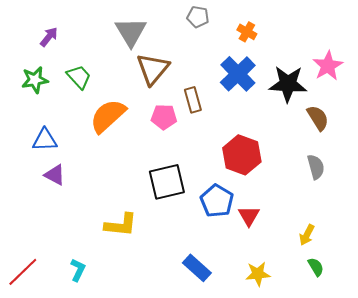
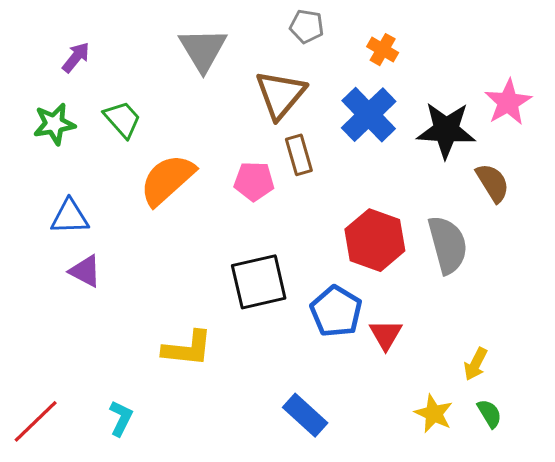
brown triangle: (153, 69) -> (280, 94), moved
gray semicircle: (316, 167) -> (448, 245), moved, size x1.5
yellow star: (258, 274) -> (434, 414), moved, turned 30

